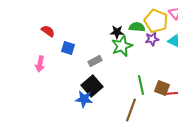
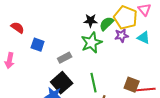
green semicircle: (137, 27) -> (107, 24), turned -49
black star: (117, 32) -> (91, 21), moved
green line: (141, 85) -> (94, 83), moved

